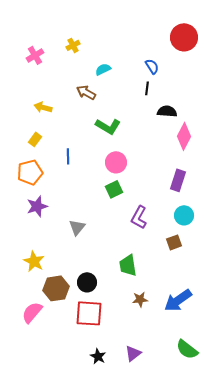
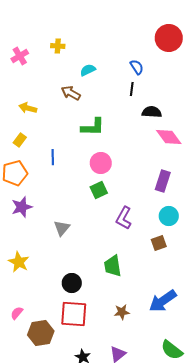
yellow cross: (73, 45) -> (58, 46), turned 32
green L-shape: (108, 126) -> (93, 127), turned -30
pink diamond: (184, 136) -> (169, 137), turned -64
brown hexagon: (56, 288) -> (41, 333), moved
brown star: (140, 299) -> (122, 312), moved
pink semicircle: (32, 312) -> (17, 313), size x0.6

